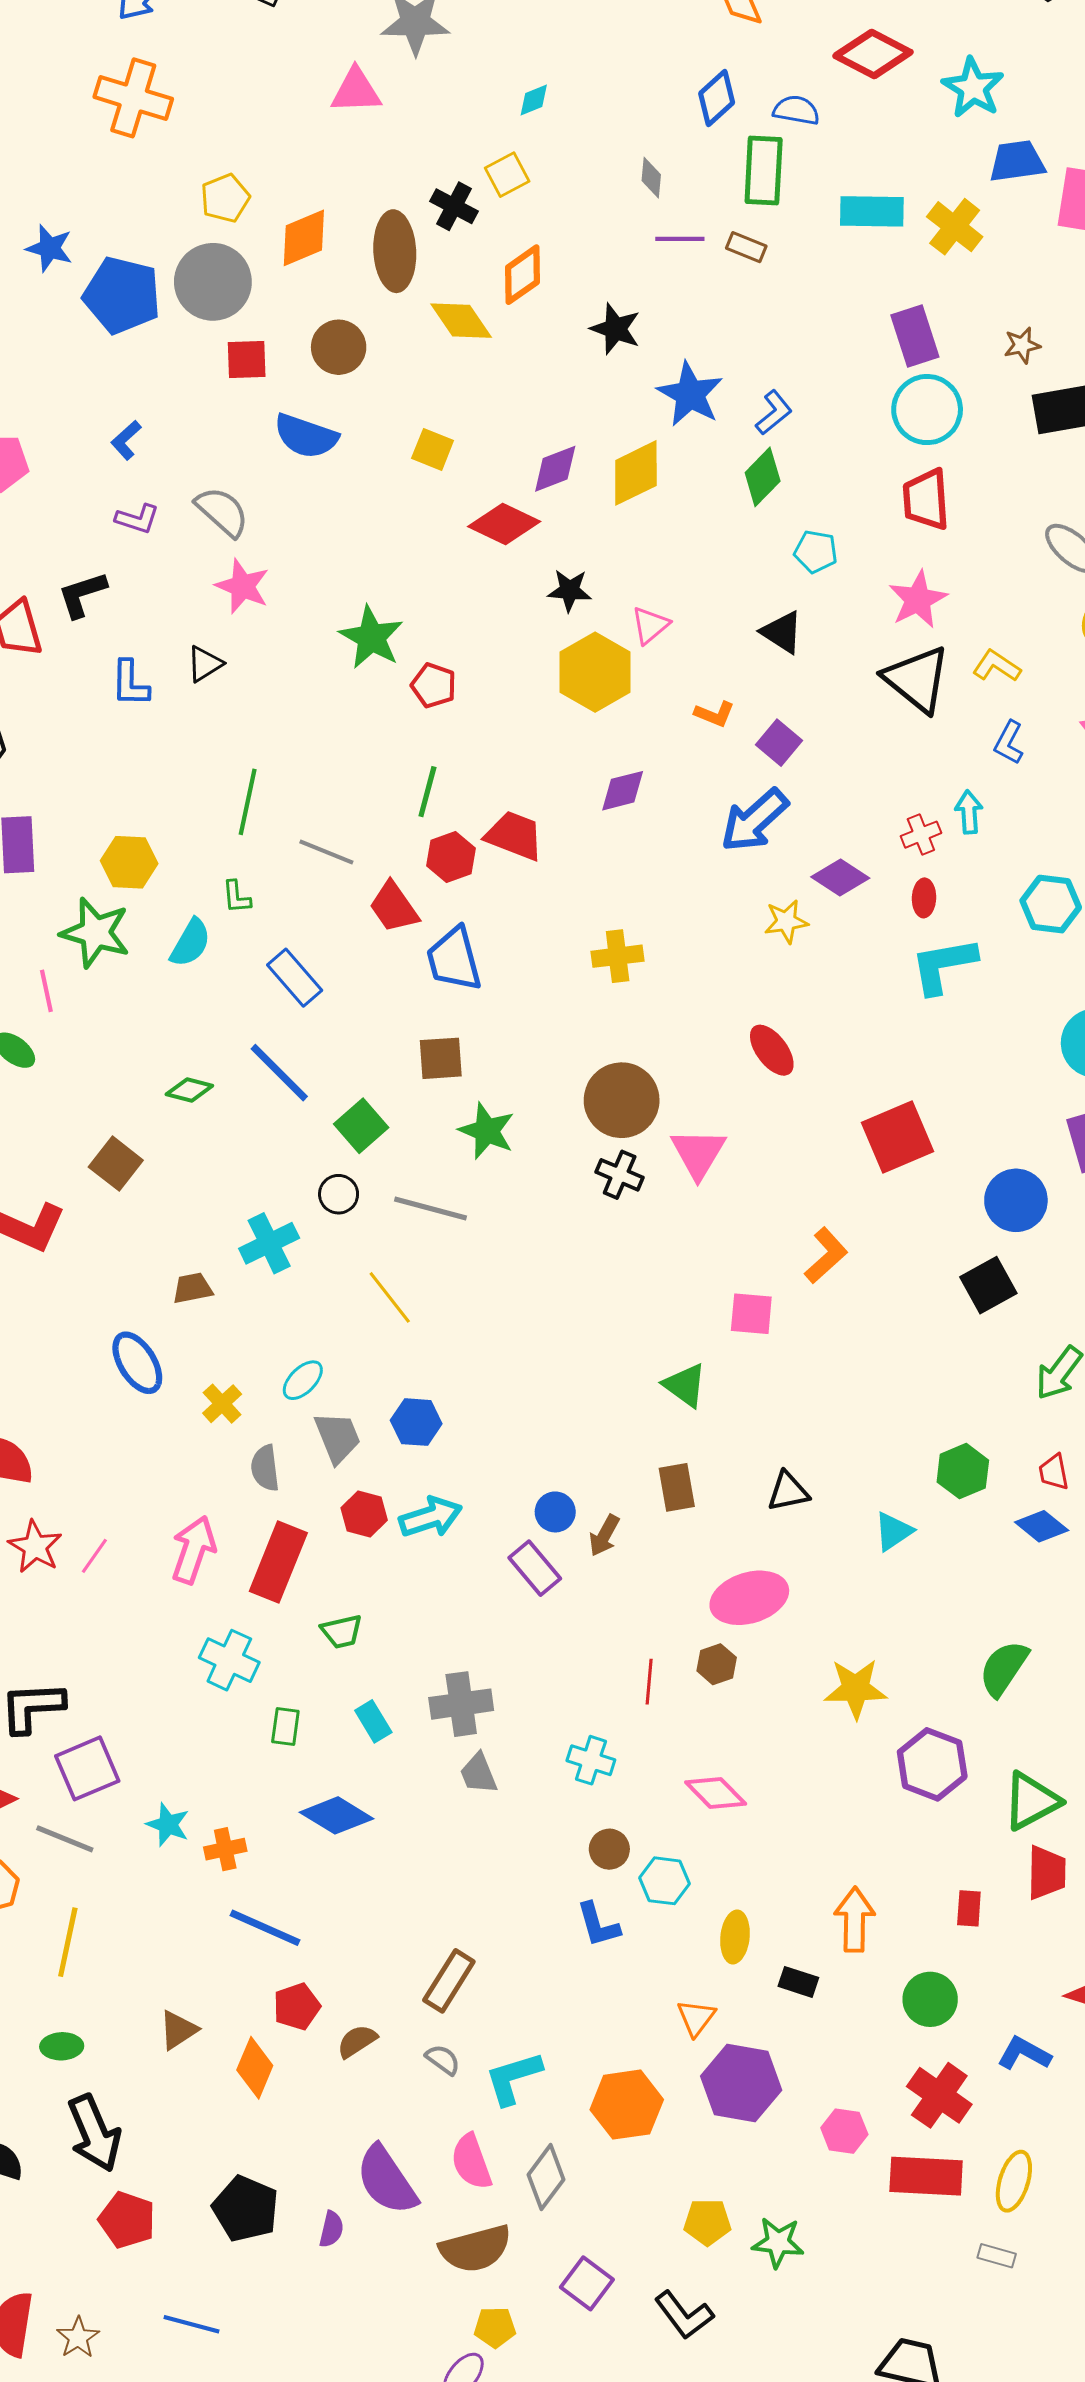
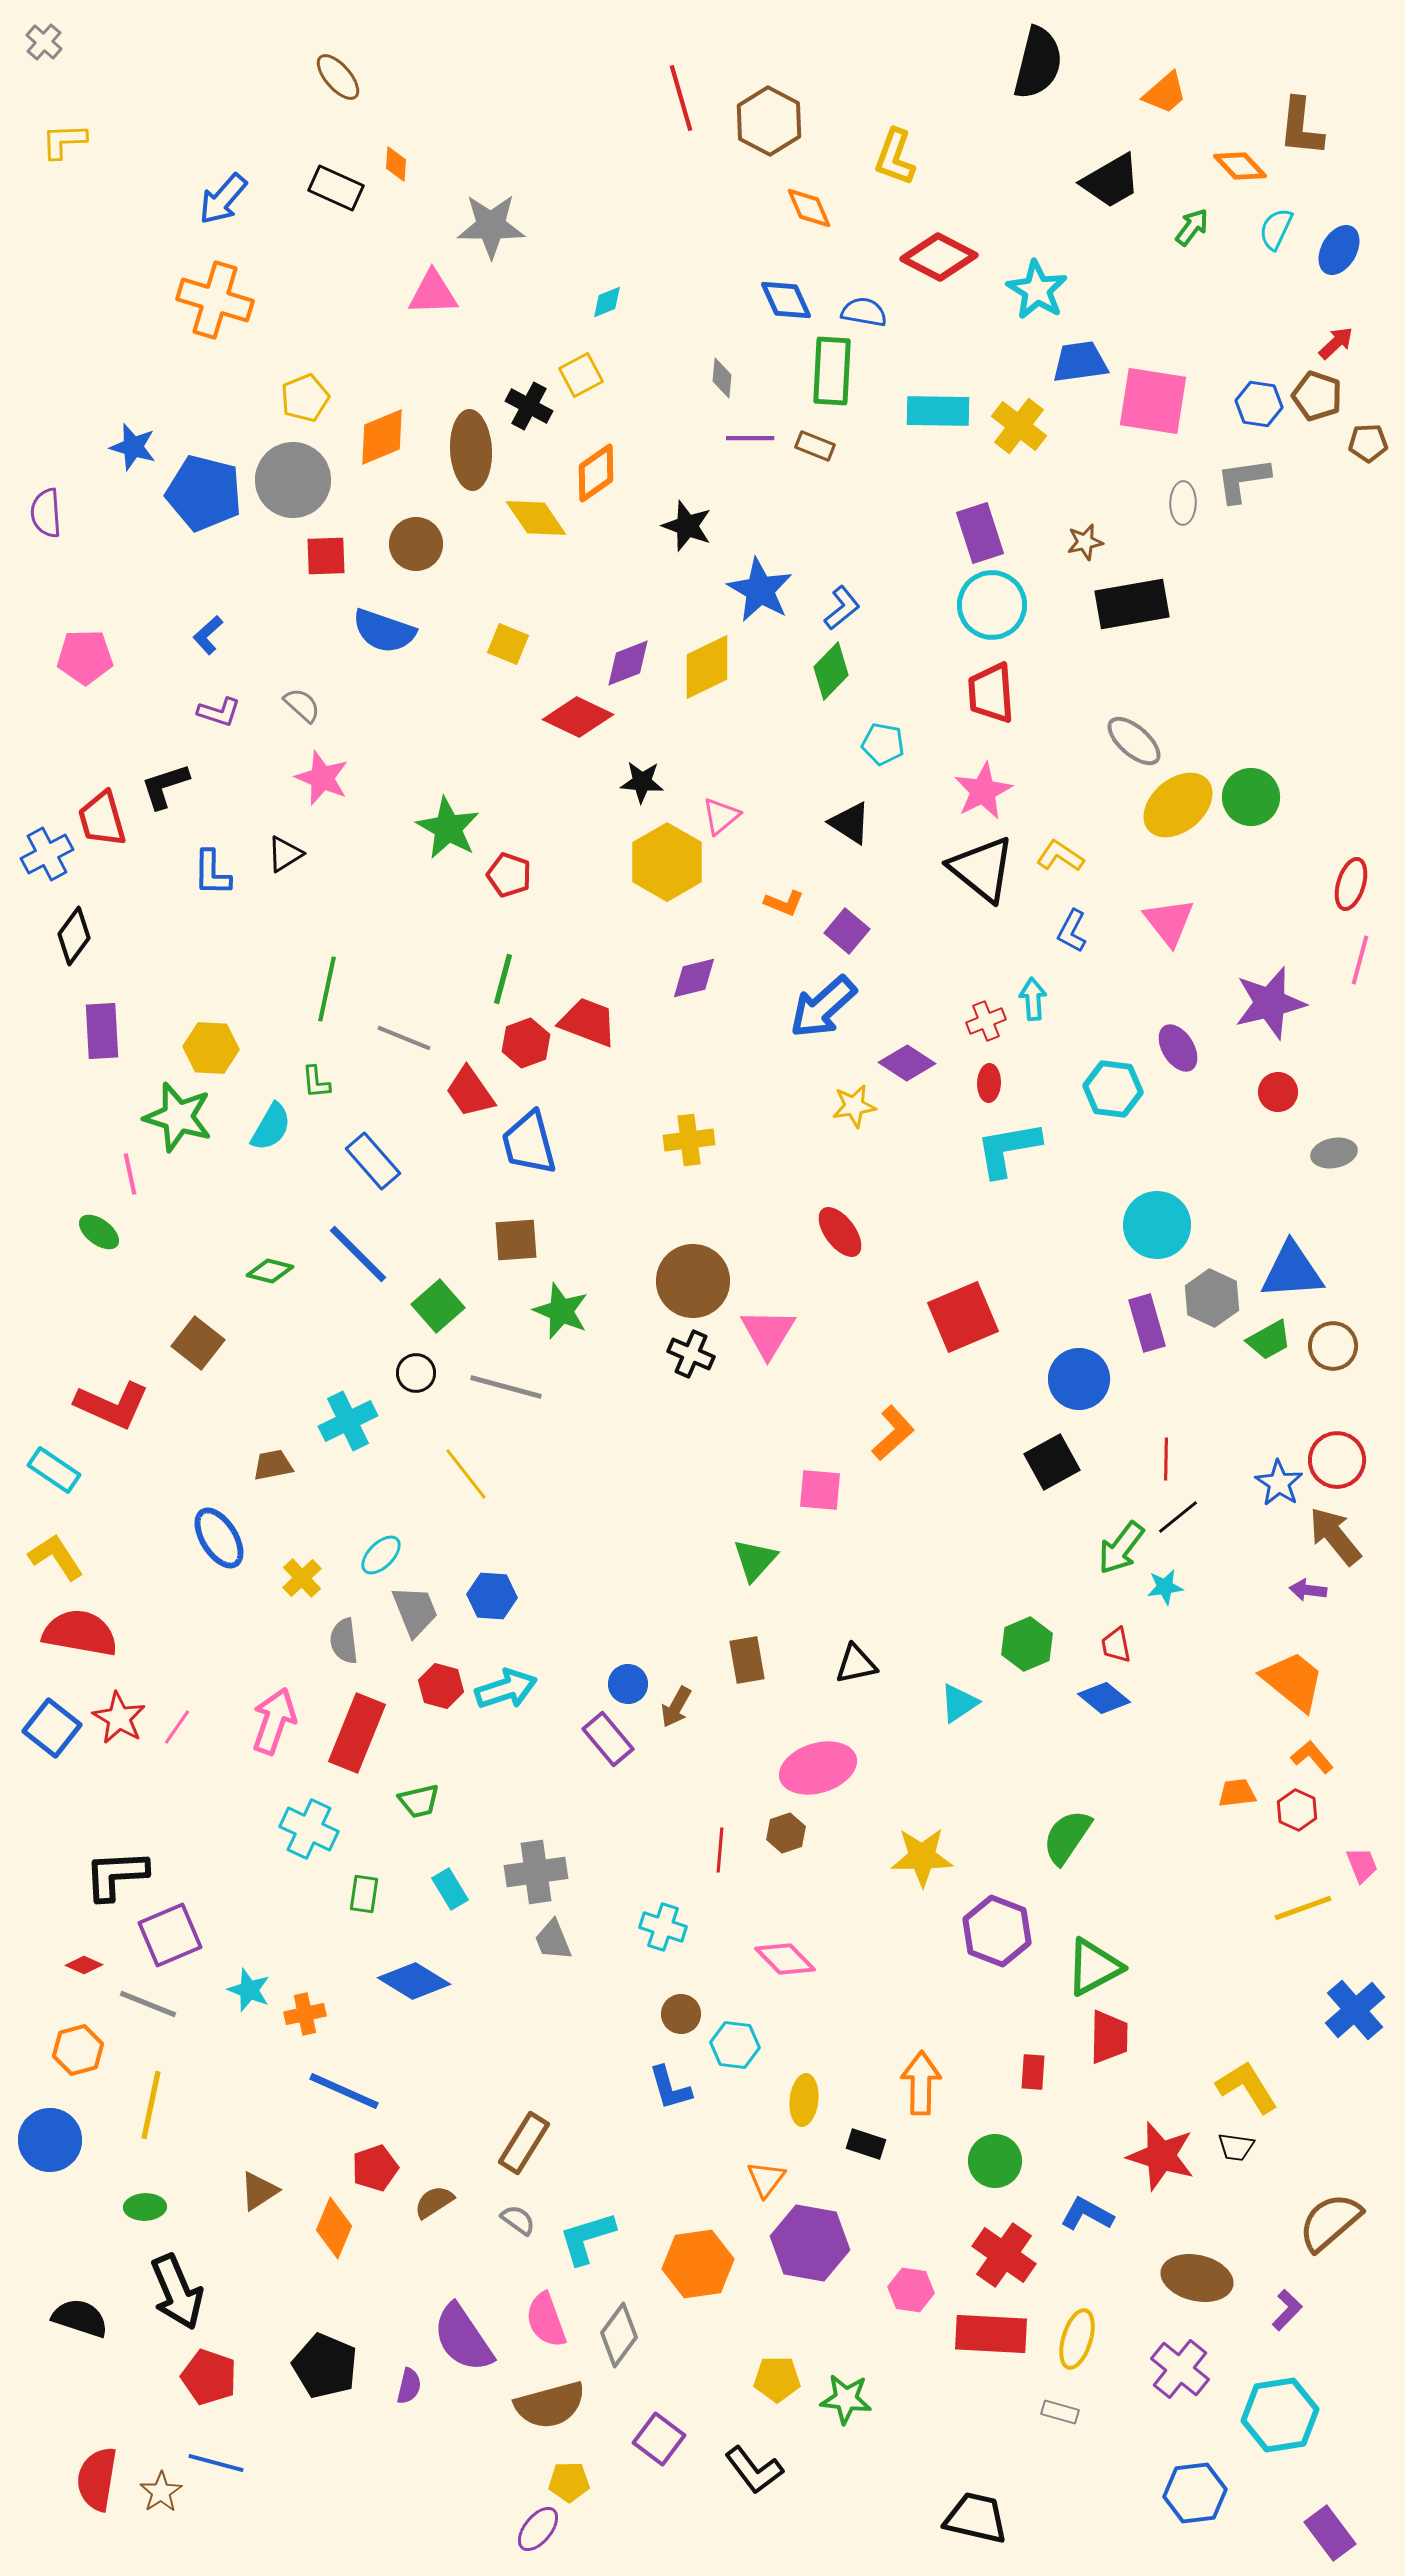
blue diamond: (717, 98) -> (786, 300), turned -72
gray semicircle: (222, 512) -> (302, 705), size x0.7
green triangle: (685, 1385) -> (755, 1560), turned 36
blue line: (191, 2324) -> (216, 2463), moved

